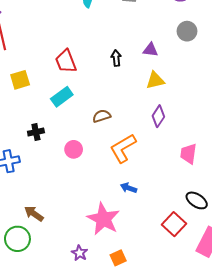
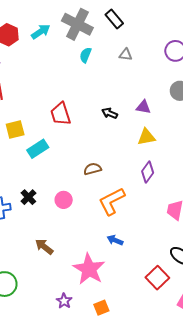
black arrow: (116, 58) -> (110, 113), turned -63
cyan rectangle: (62, 97) -> (38, 149), moved
black cross: (36, 132) -> (28, 197), moved, turned -35
brown arrow: (34, 214) -> (44, 247), moved

